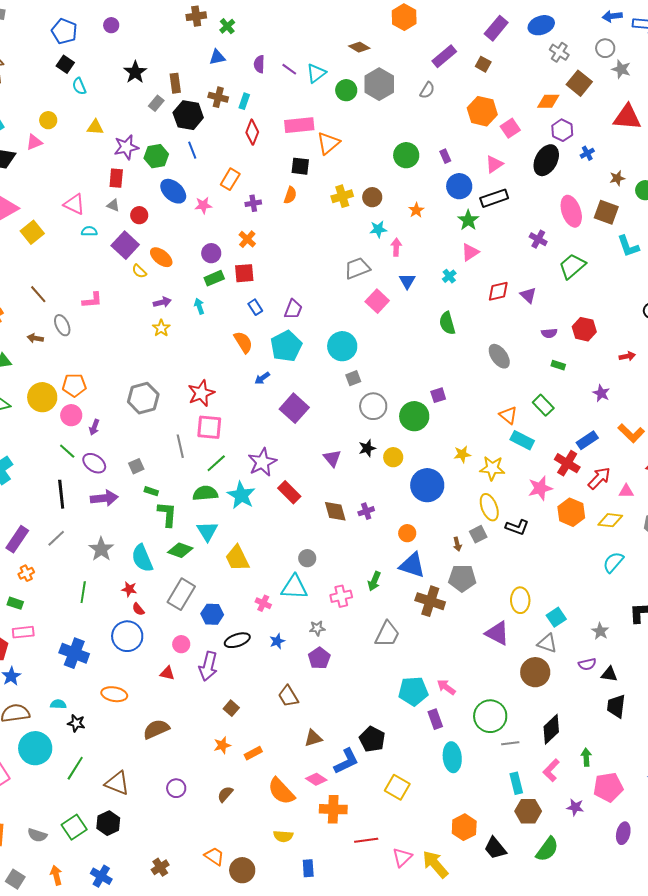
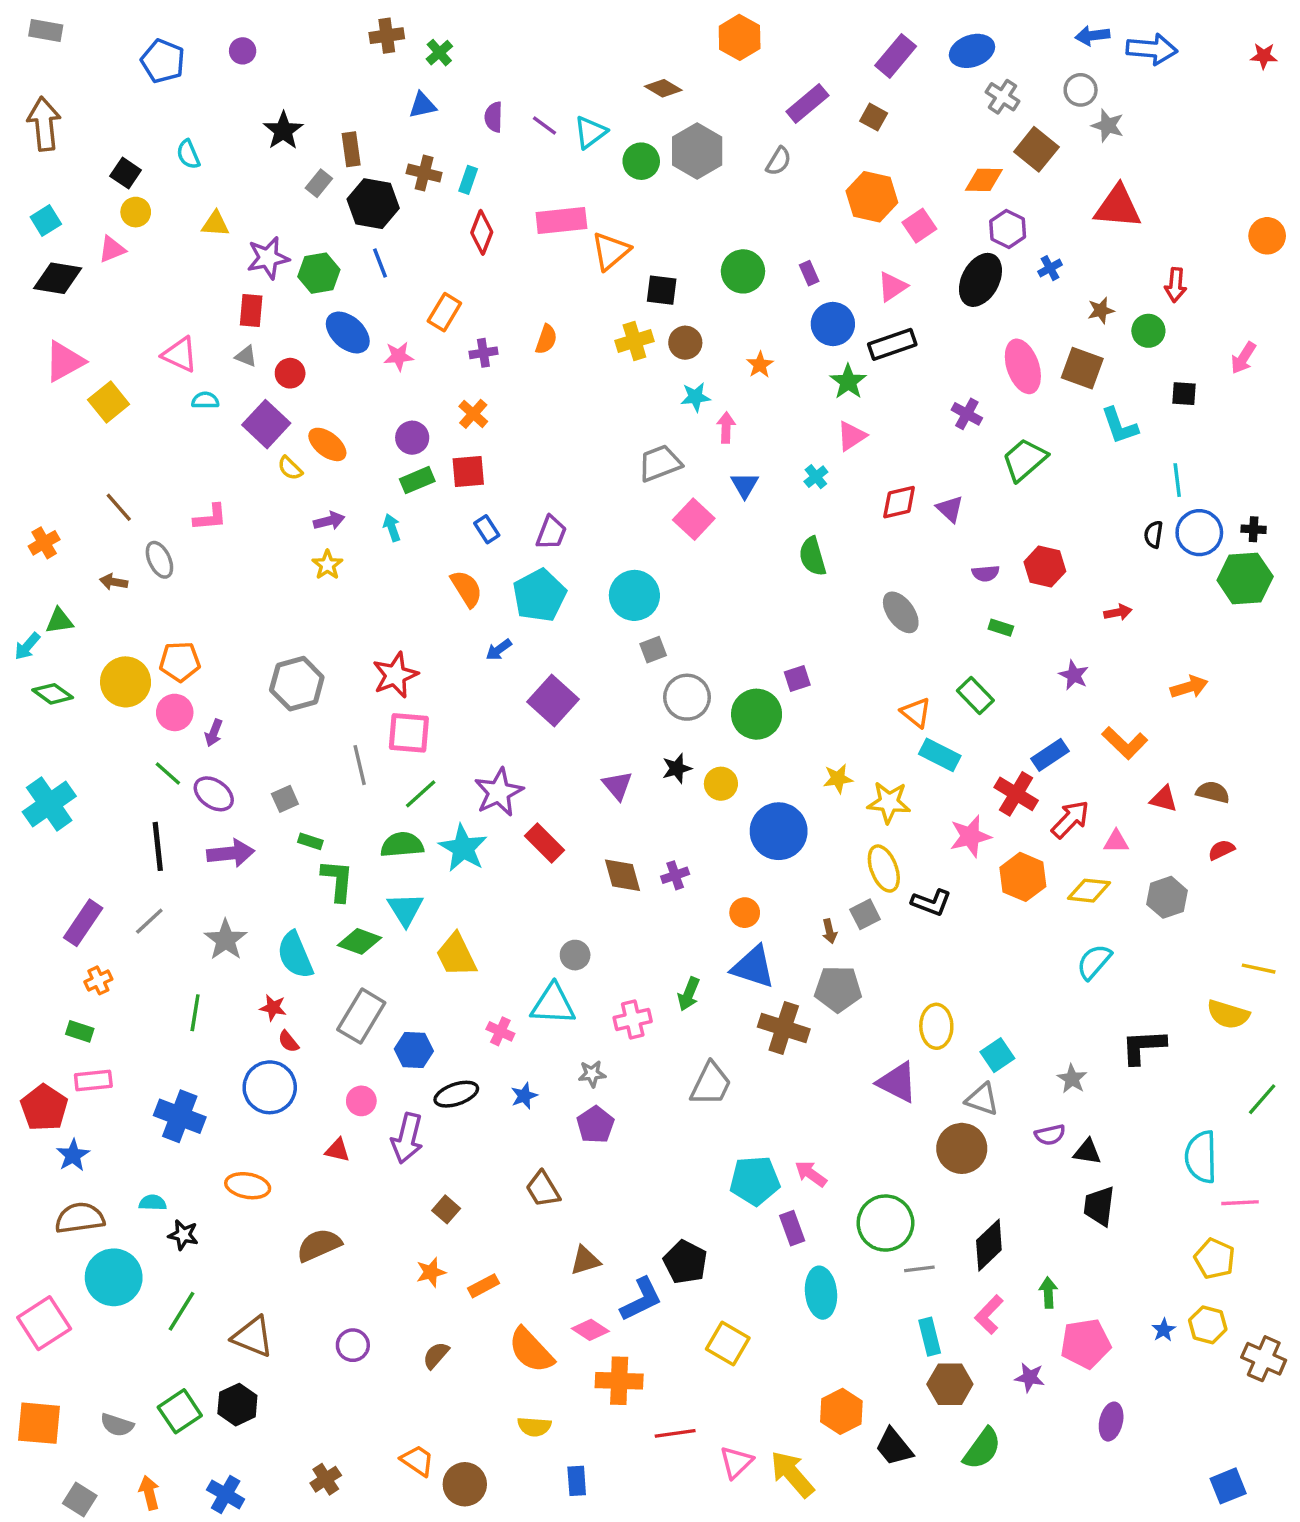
black square: (65, 64) -> (126, 173), moved
black square: (300, 166) -> (662, 290), moved

